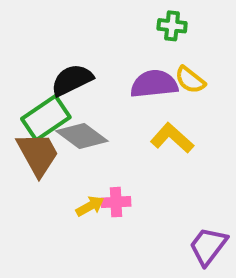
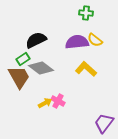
green rectangle: (46, 118) -> (23, 59), size x0.6
pink cross: (116, 202) -> (58, 101), turned 32

